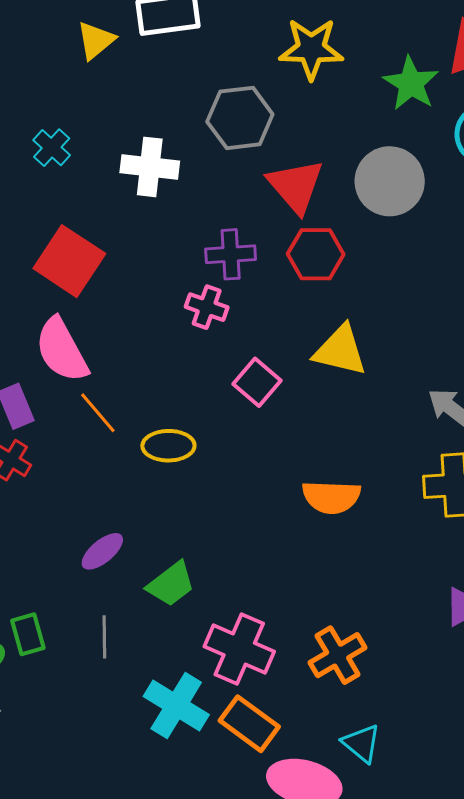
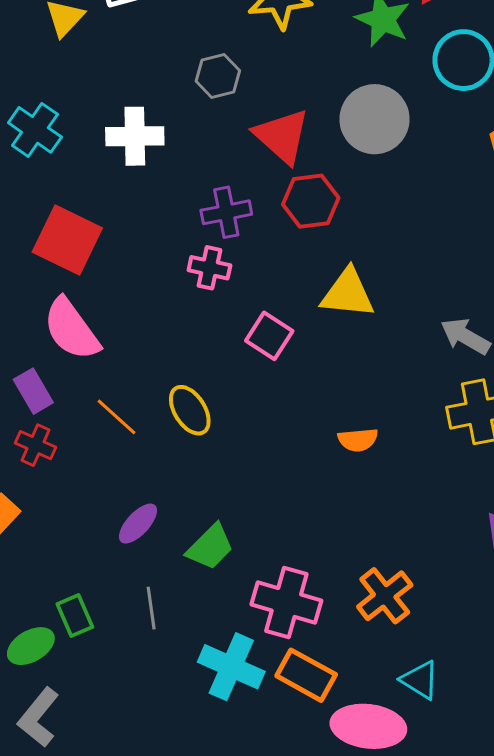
gray hexagon: (240, 118) -> (218, 76), size x0.7
cyan cross: (52, 148) -> (35, 130), size x1.4
orange line: (98, 413) -> (116, 417), moved
yellow ellipse: (168, 446) -> (190, 410), turned 66
orange semicircle: (331, 497) -> (358, 440), size x0.7

